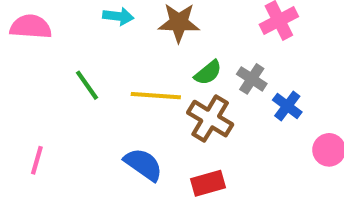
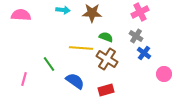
green semicircle: (208, 73) -> (106, 37), turned -120
gray cross: (252, 79) -> (136, 36), moved
green line: (87, 85) -> (49, 64), moved

